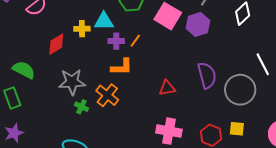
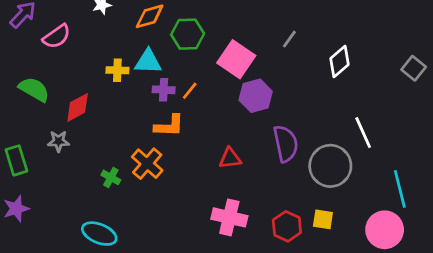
purple hexagon: (198, 24) -> (256, 96), moved
red diamond: (56, 44) -> (78, 107), moved
green semicircle: (24, 70) -> (34, 89), moved
gray star: (72, 82) -> (58, 141), moved, size x0.6

